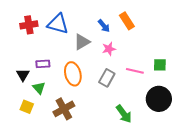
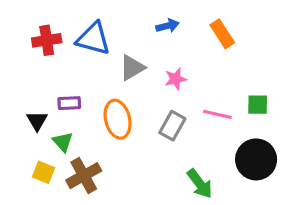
orange rectangle: (127, 21) -> (222, 34), moved
blue arrow: (104, 26) -> (167, 26), moved, turned -64
brown cross: (64, 109) -> (84, 176), moved

